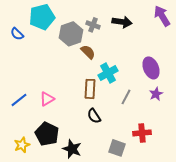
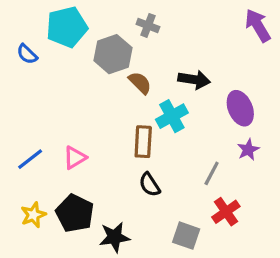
black arrow: (122, 22) -> (194, 80), moved
gray cross: (93, 25) -> (148, 25), moved
gray line: (126, 97) -> (212, 173), moved
red cross: (142, 133) -> (226, 212), turned -30
yellow star: (22, 145) -> (33, 215), moved
black star: (72, 149) -> (115, 237), turned -30

